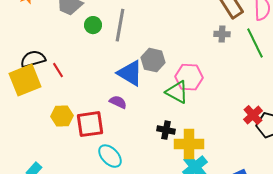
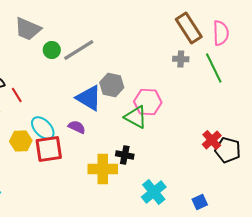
gray line: (120, 25) -> (79, 50), turned 48
yellow cross: (189, 144) -> (103, 169), moved
cyan ellipse: (110, 156) -> (43, 128), moved

